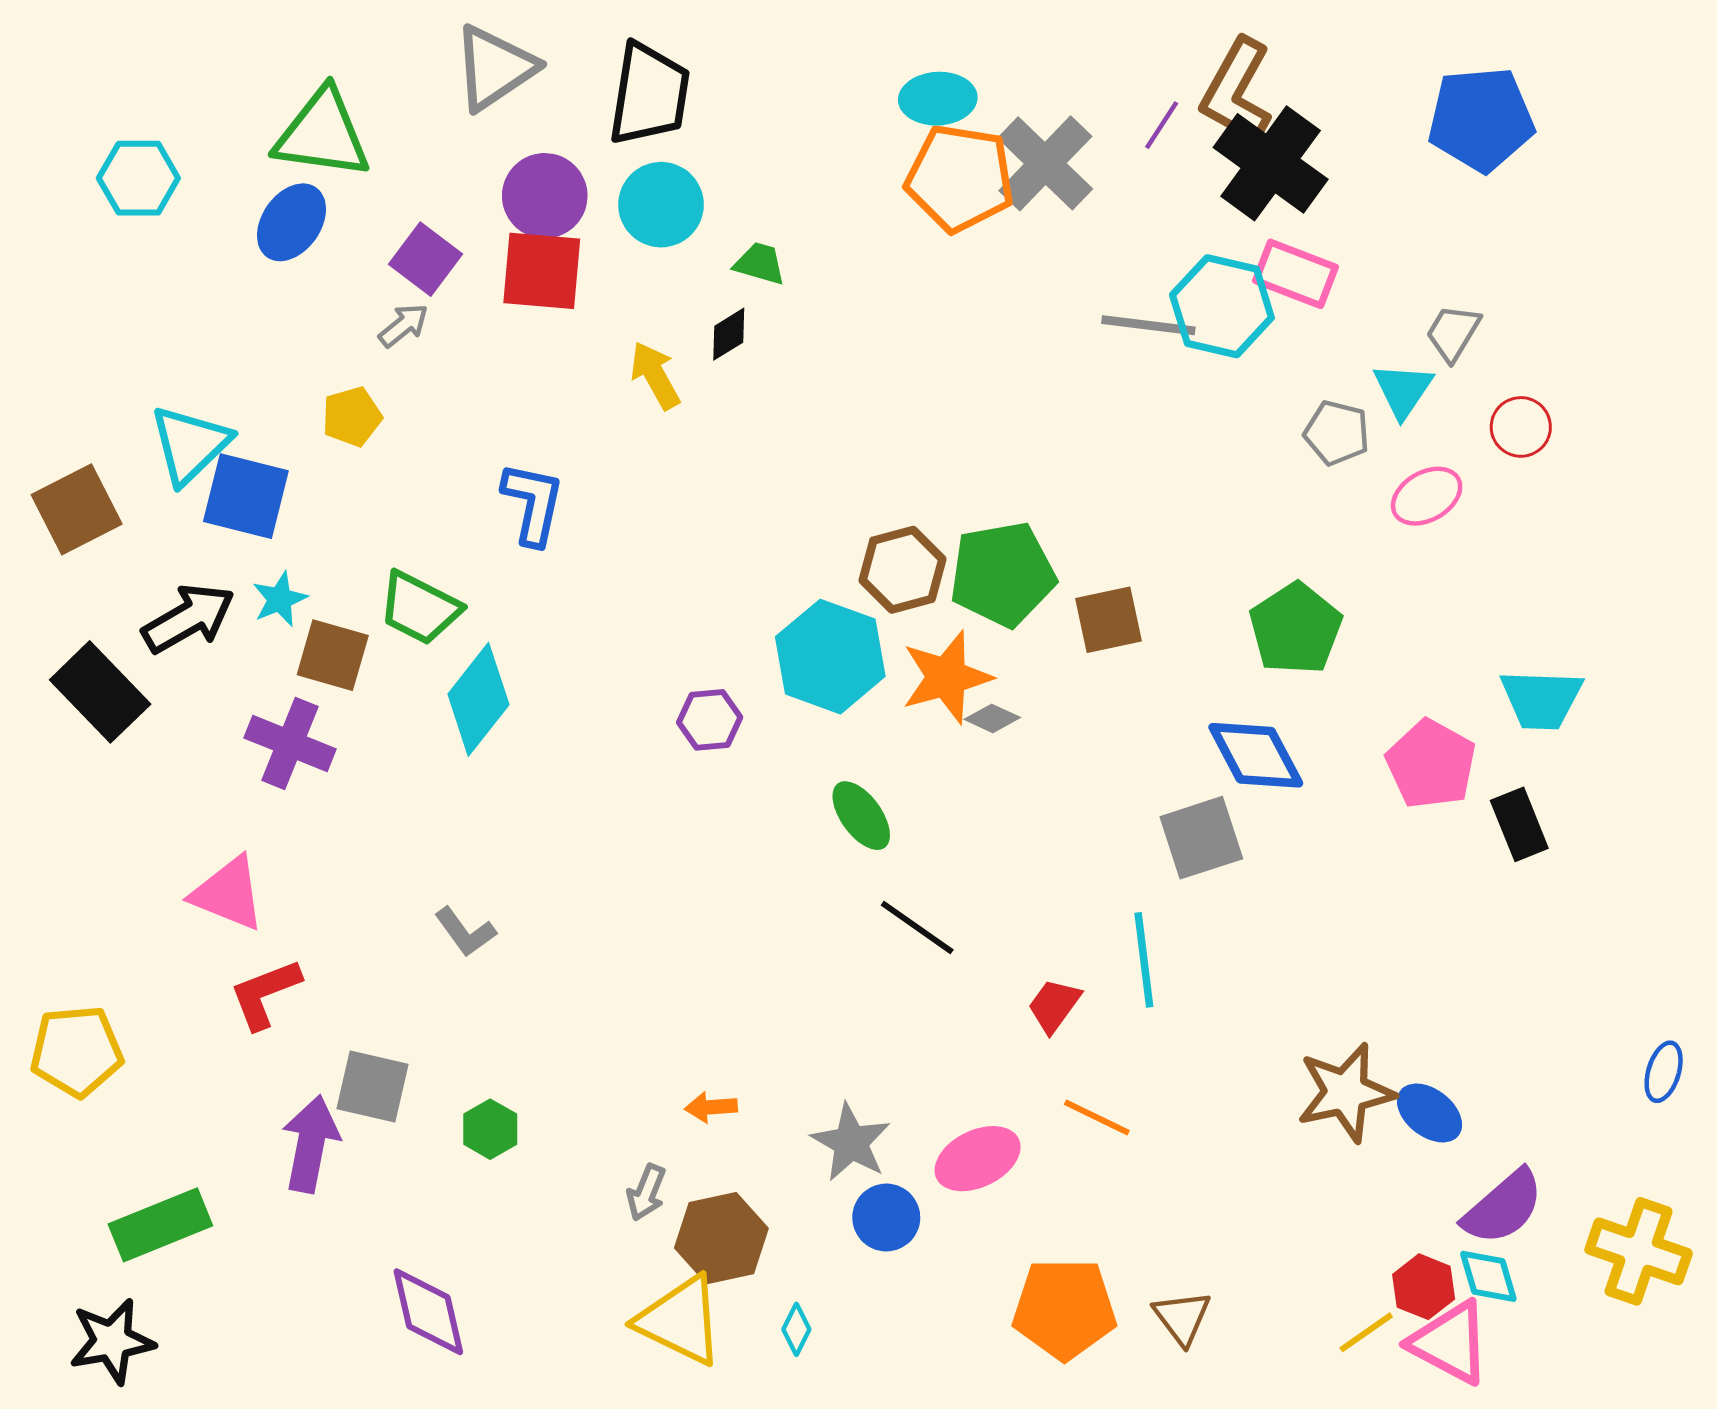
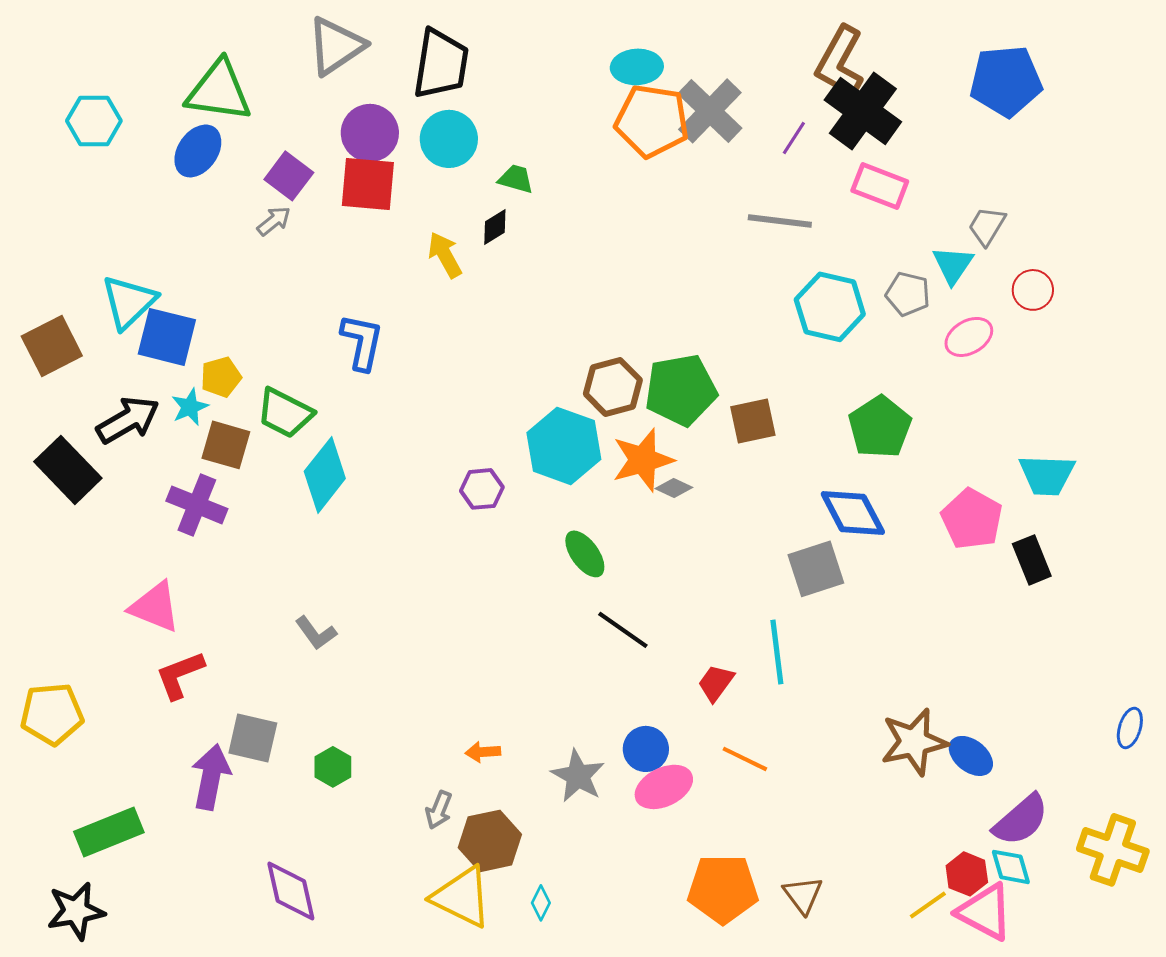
purple line: (1162, 125) -> (794, 138), moved
cyan hexagon: (1222, 306) -> (830, 307), moved
yellow pentagon: (352, 417) -> (221, 377), moved
blue circle: (886, 1218) -> (646, 749), moved

